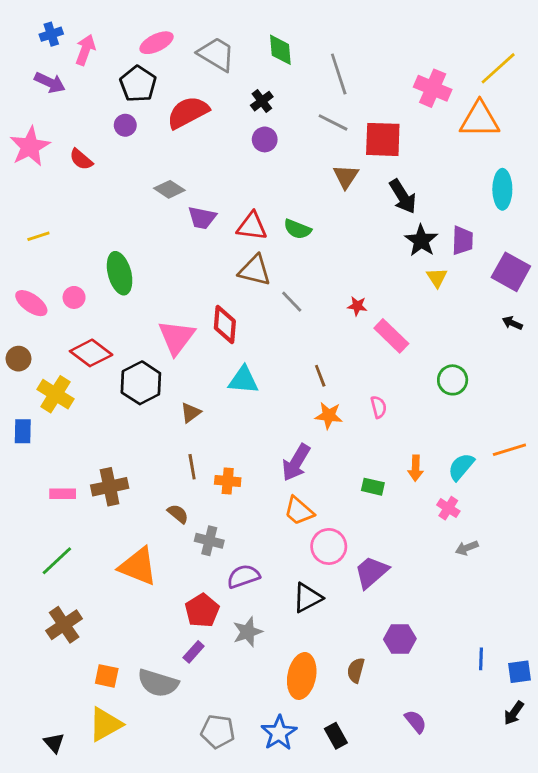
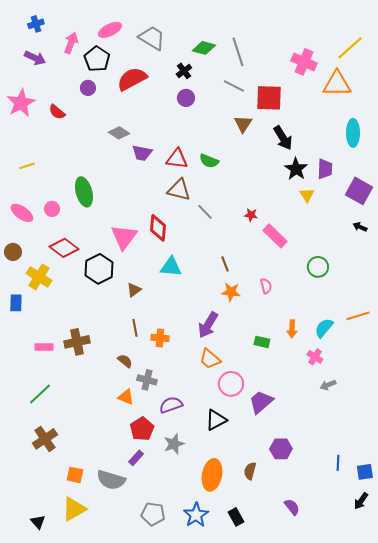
pink arrow: (85, 50) -> (71, 43), moved
green diamond: (280, 50) -> (204, 48), moved, turned -70
orange triangle: (138, 566) -> (126, 397), moved, size x0.6

